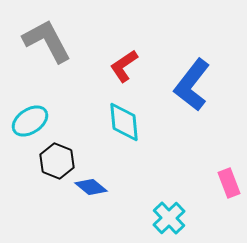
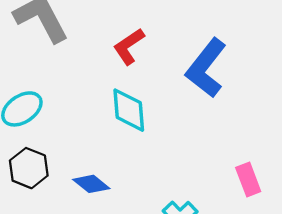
black hexagon: (57, 161) -> (29, 168), moved

